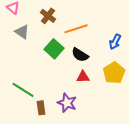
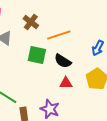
green square: (54, 49) -> (37, 55), turned -30

